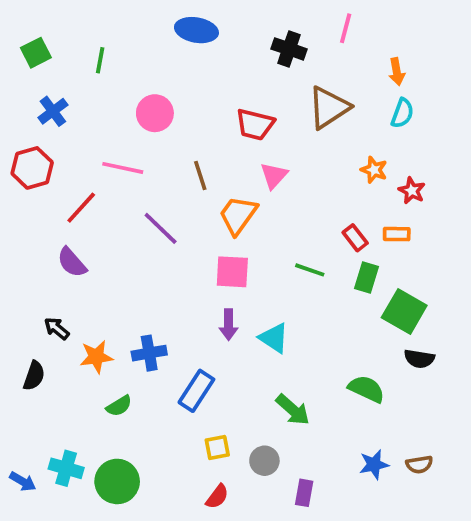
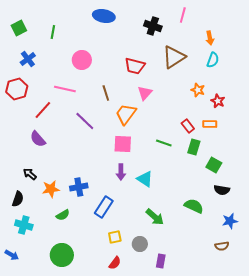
green square: (404, 311) -> (214, 165), size x0.7
blue star: (374, 464) -> (230, 221), moved
cyan cross: (66, 468) -> (24, 225), moved

